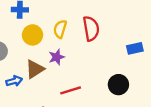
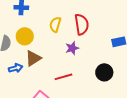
yellow circle: (33, 35) -> (25, 36), moved
purple star: (57, 57) -> (72, 48), moved

